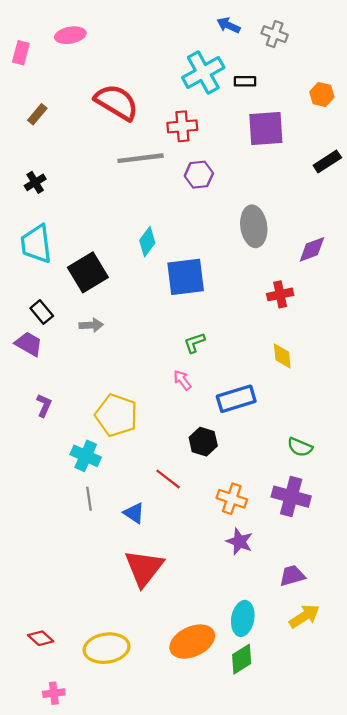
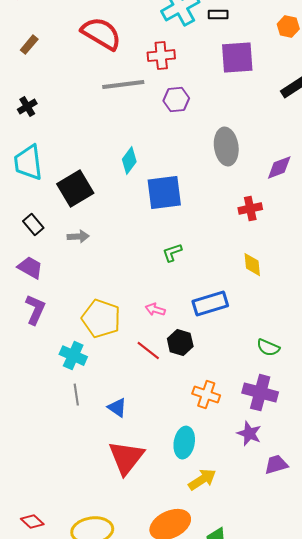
purple trapezoid: (29, 344) -> (30, 268), moved
pink arrow: (182, 380) -> (155, 310), moved, turned -36
purple L-shape: (44, 405) -> (35, 310), size x1.4
red line: (168, 479) -> (148, 351), moved
purple star: (239, 542) -> (249, 434), moved
purple trapezoid: (292, 576) -> (276, 465), moved
yellow arrow: (304, 616) -> (202, 480), moved
cyan ellipse: (243, 618) -> (184, 443), moved

